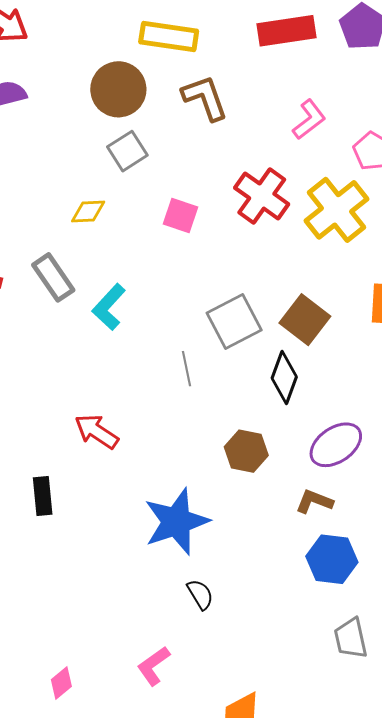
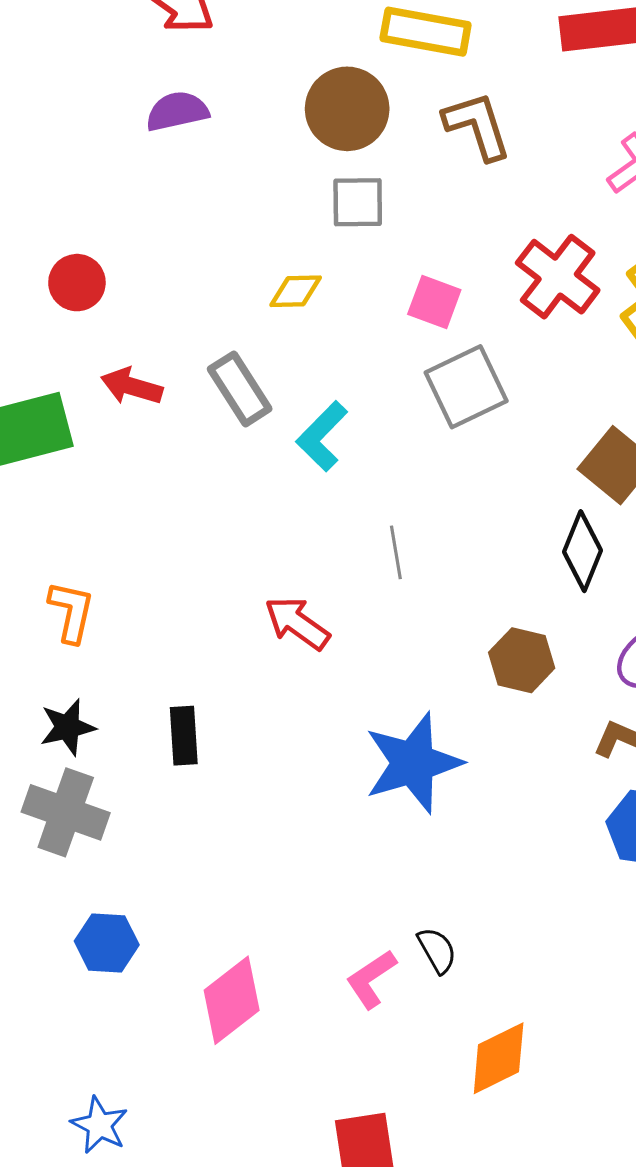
gray square: (127, 151) -> (358, 202), turned 30
gray square: (234, 321) -> (466, 387), moved
gray line: (187, 369) -> (396, 552), moved
black rectangle: (43, 496) -> (184, 736), moved
black semicircle: (200, 594) -> (437, 950), moved
pink diamond: (61, 683) -> (232, 1000), size x1.8

